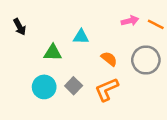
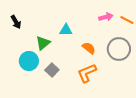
green triangle: (53, 53) -> (43, 43), turned -42
gray square: (74, 86) -> (52, 70), moved
cyan circle: (44, 87) -> (29, 61), moved

